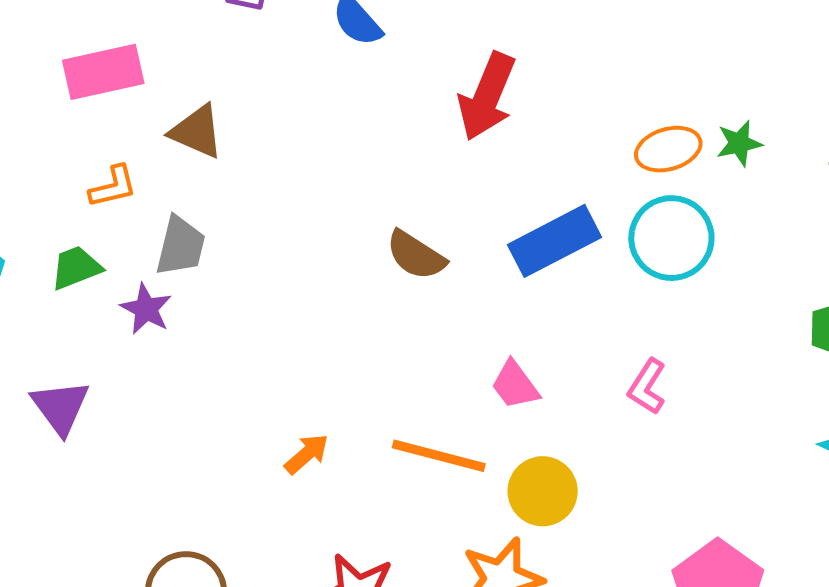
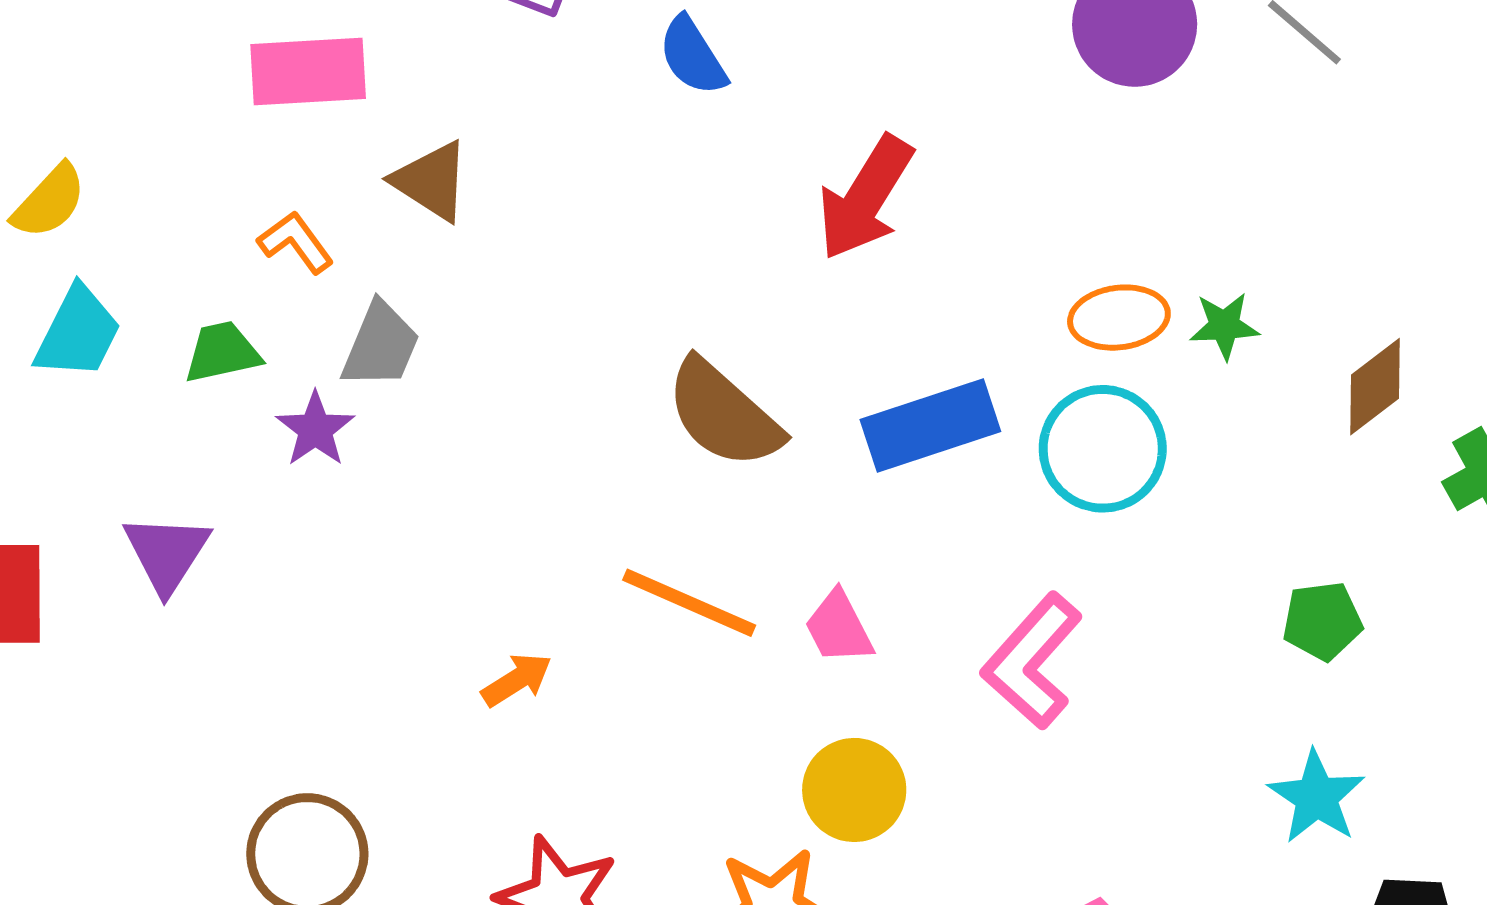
orange L-shape: (113, 187) -> (296, 242), turned -122
brown semicircle: (416, 255) -> (724, 414), size x1.4
pink L-shape: (647, 387) -> (1032, 661), size x1.6
orange line: (439, 456) -> (689, 603), moved

